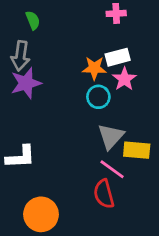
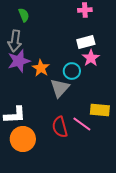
orange star: (94, 68) -> (41, 68), moved, turned 30
gray triangle: (111, 136) -> (60, 88), moved
red semicircle: (104, 194) -> (60, 127), moved
orange circle: (41, 214) -> (23, 139), moved

